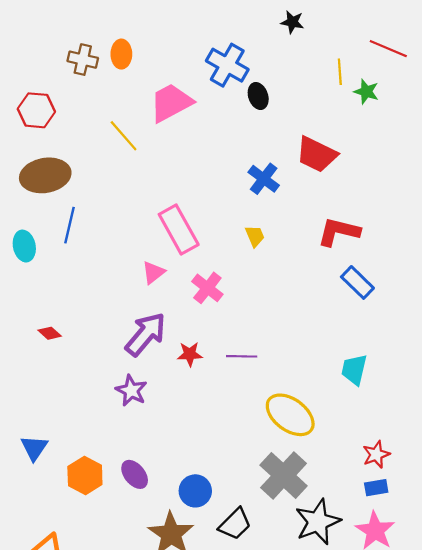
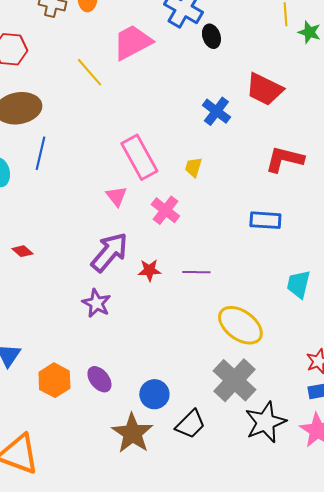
yellow trapezoid: (255, 236) -> (193, 167), moved, turned -140
pink triangle: (153, 272) -> (116, 196), turned -30
blue rectangle: (357, 282) -> (265, 220), moved, turned -40

